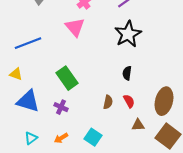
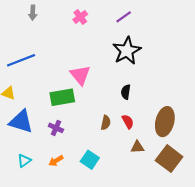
pink triangle: (75, 27) -> (80, 75), moved
green rectangle: (67, 78) -> (62, 97), turned -65

